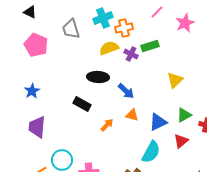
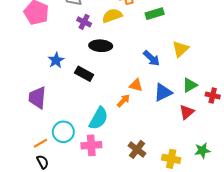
purple cross: (131, 54) -> (84, 22), moved
blue star: (32, 91) -> (56, 60), moved
blue arrow: (126, 91) -> (151, 58), moved
orange arrow: (107, 125) -> (123, 101), moved
cyan semicircle: (151, 152) -> (99, 118), moved

